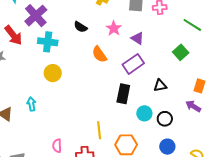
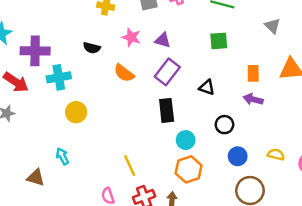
purple cross: (36, 16) -> (35, 51), turned -30
green square: (181, 52) -> (219, 41), turned -35
black triangle: (160, 86) -> (207, 87), turned 48
cyan circle: (144, 113) -> (186, 140), moved
yellow line: (99, 130) -> (130, 165), moved

